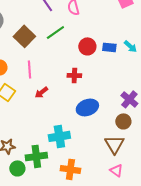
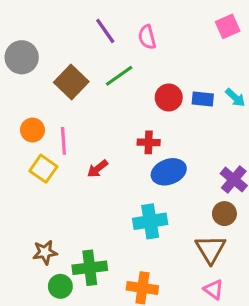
pink line: (29, 69) -> (63, 141), moved
blue ellipse: (87, 107) -> (169, 172), moved
cyan cross: (59, 136) -> (150, 221), moved

